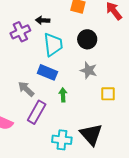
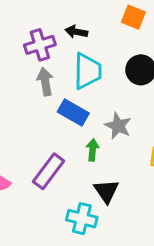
gray star: (89, 70) -> (118, 126), moved
gray arrow: (26, 89) -> (45, 82), moved, turned 30
black triangle: (91, 134) -> (106, 191), moved, size x0.7

